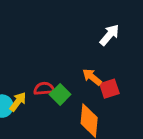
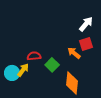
red semicircle: (44, 89) -> (34, 56), moved
red square: (109, 89) -> (86, 44), moved

